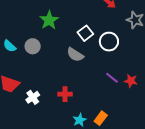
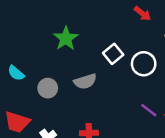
gray circle: (33, 46) -> (48, 88), moved
gray semicircle: (75, 55) -> (85, 81), moved, turned -48

